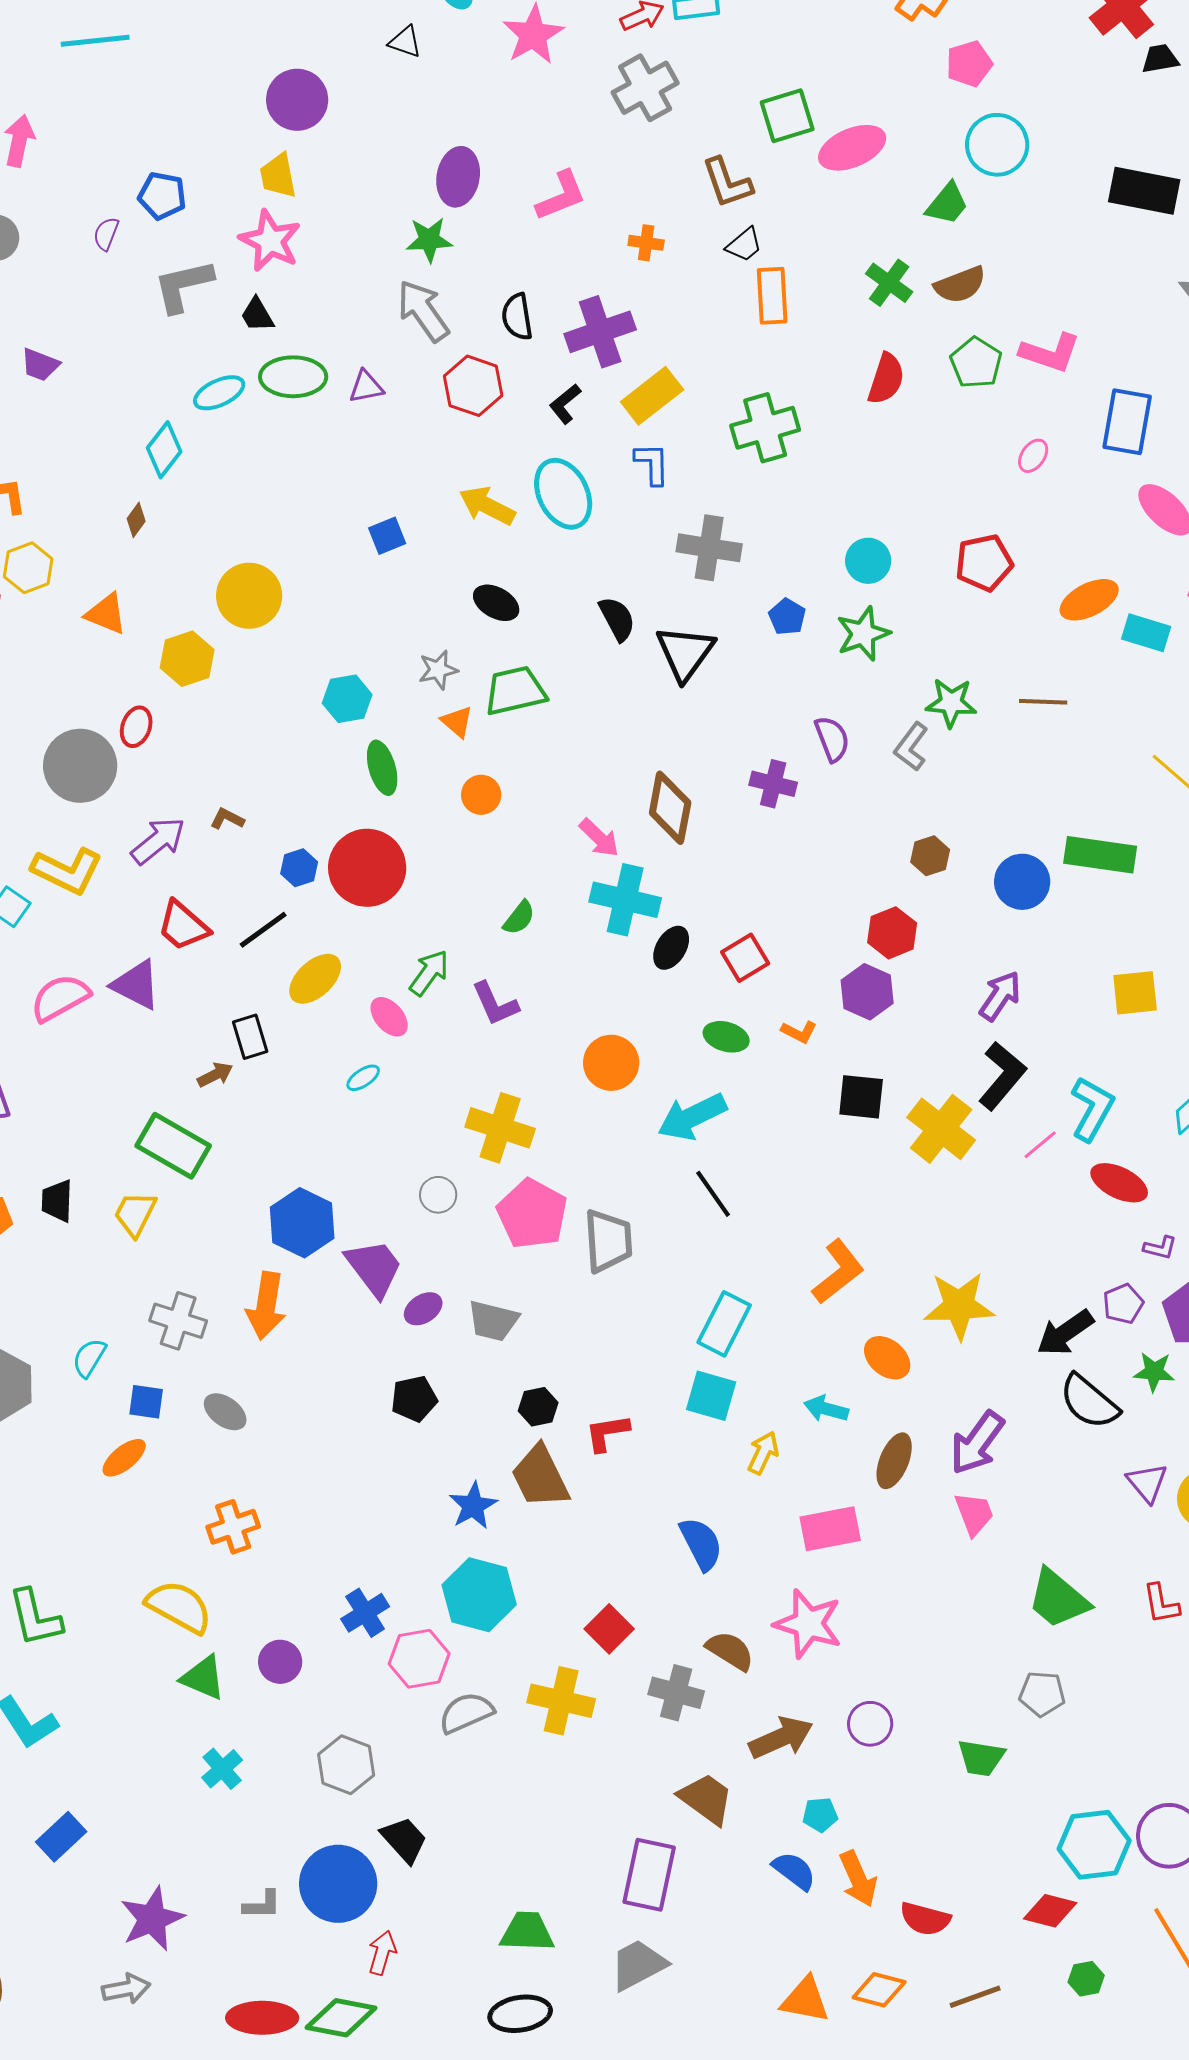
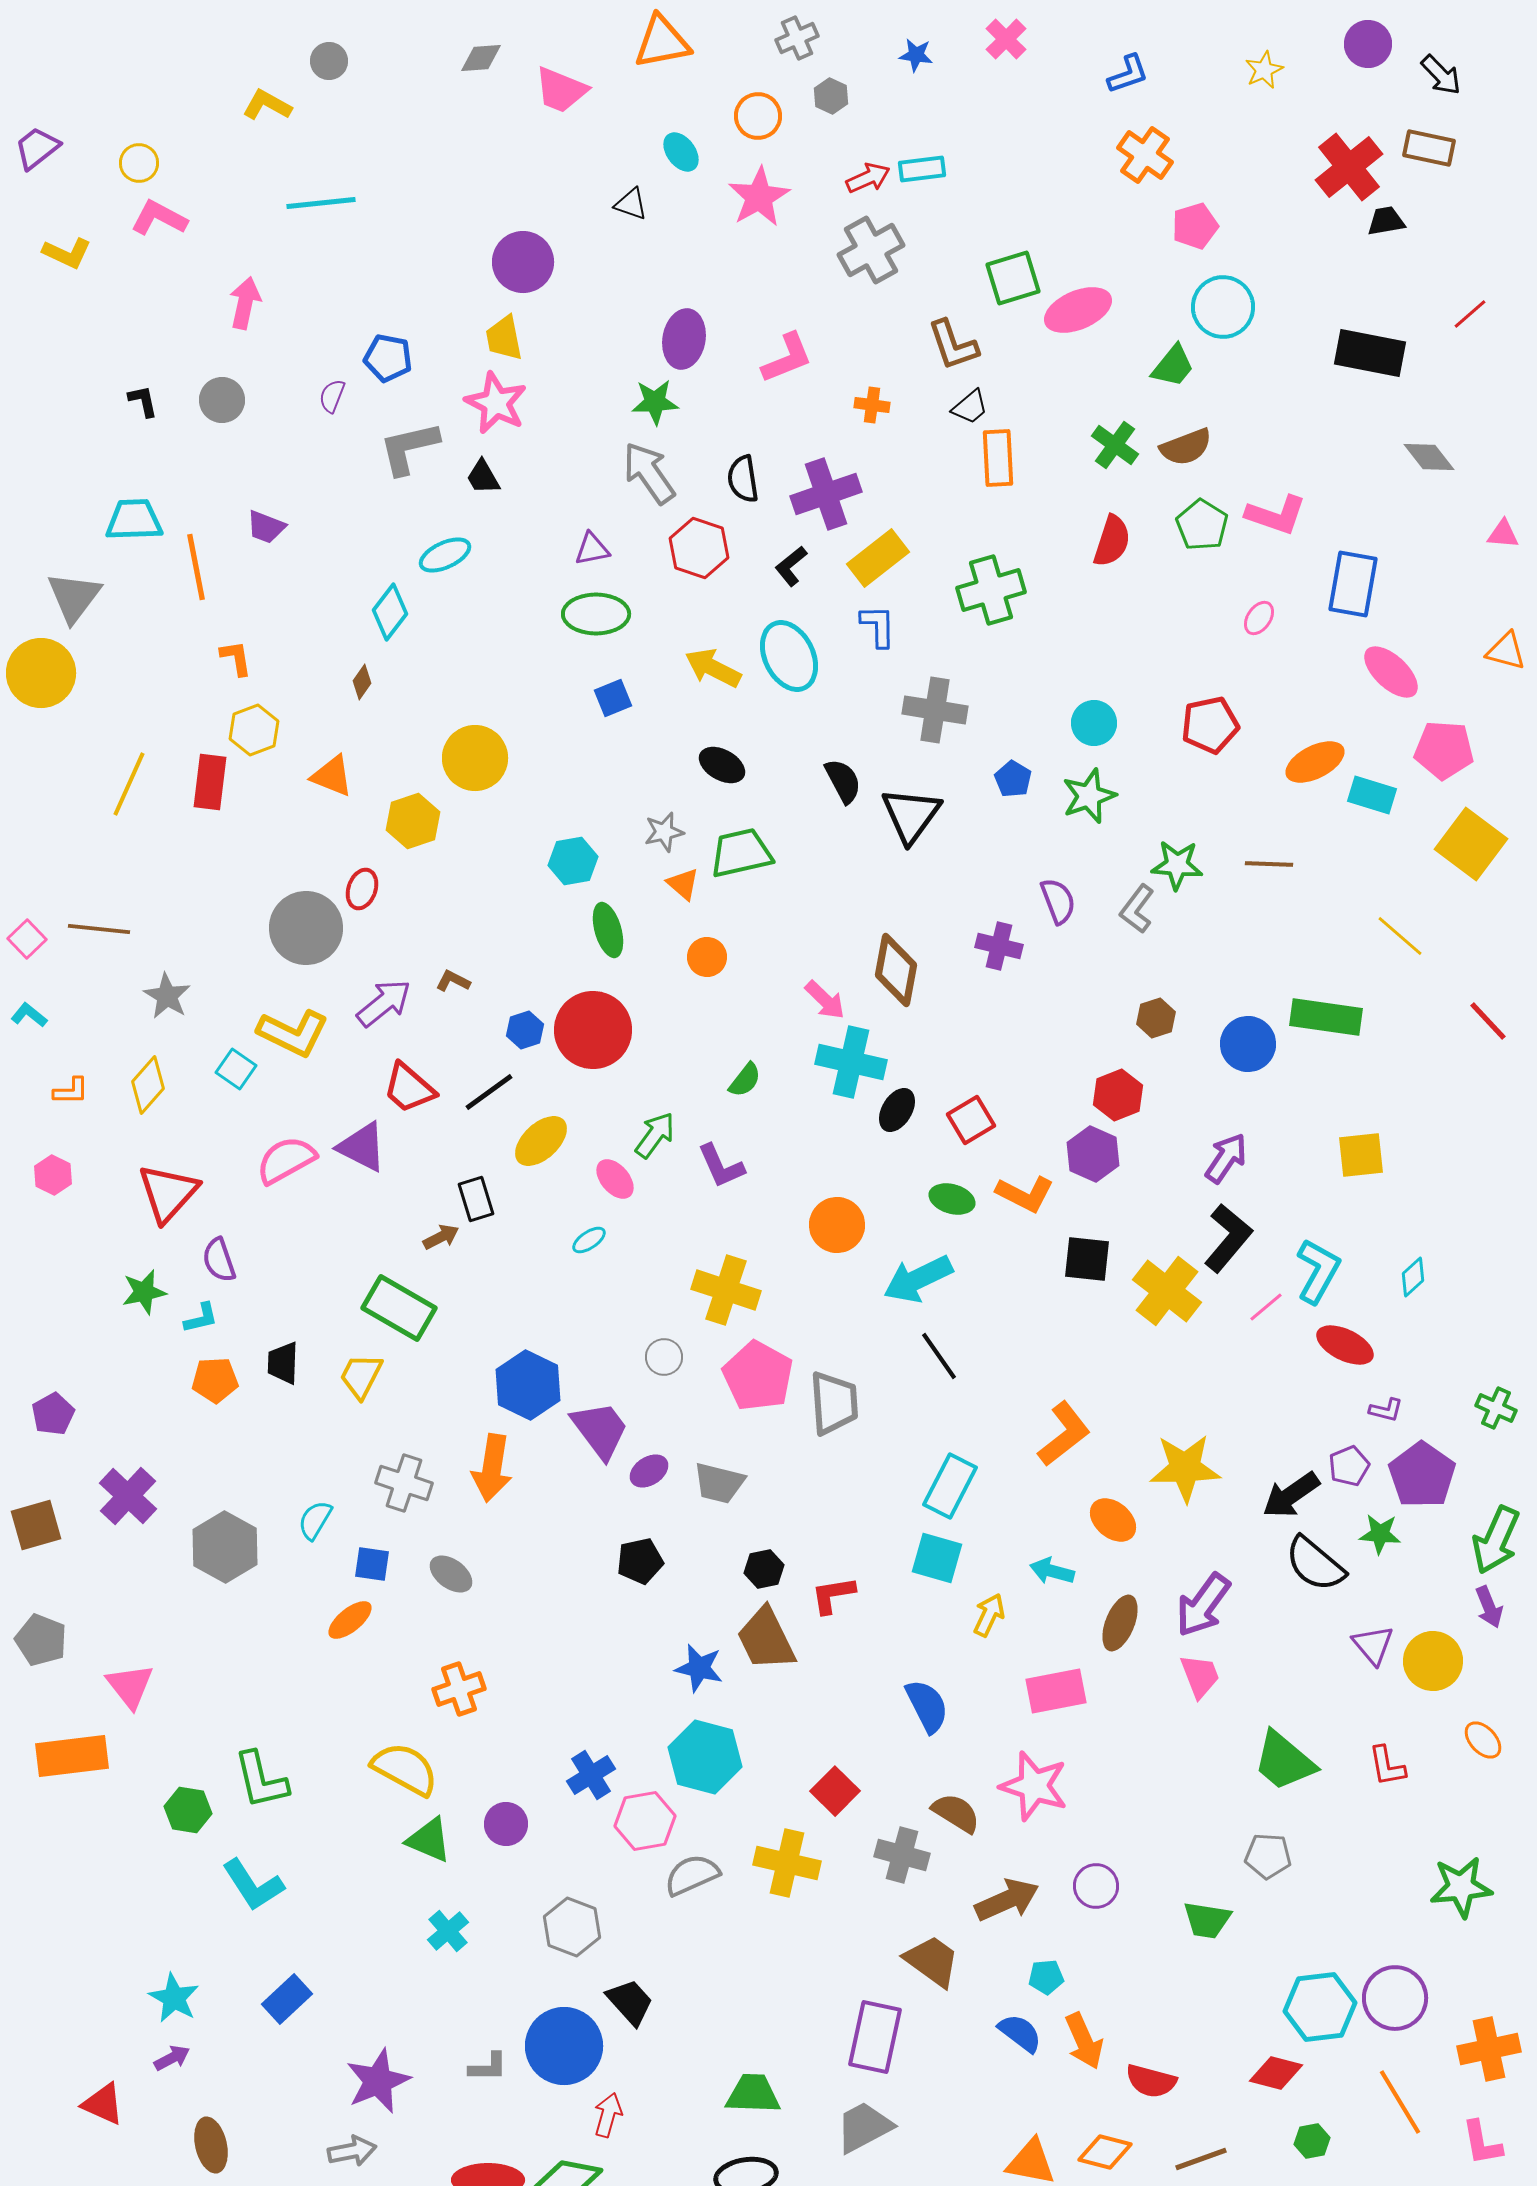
green ellipse: (293, 377) -> (596, 614), moved
orange L-shape: (799, 1032) -> (1025, 1194), size x1.6
blue star: (473, 1506) -> (699, 1668), turned -30

